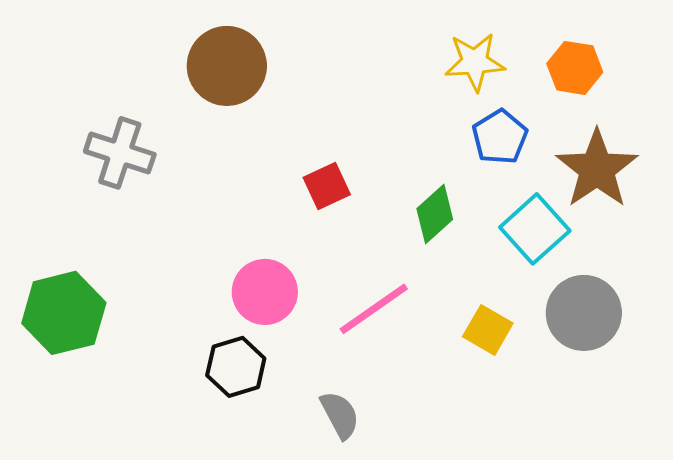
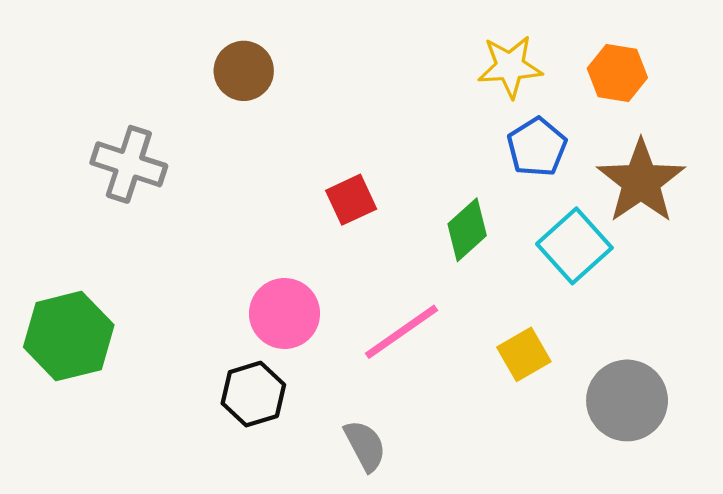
brown circle: (227, 66) -> (244, 71), size x0.7
gray circle: (584, 313) -> (627, 400), moved
yellow square: (488, 330) -> (524, 354), turned 30

